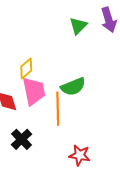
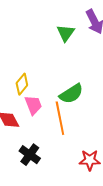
pink trapezoid: (34, 91) -> (33, 105), size x0.7

